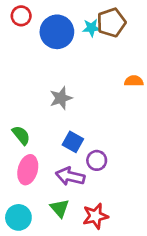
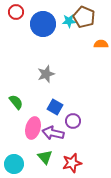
brown pentagon: (111, 23) -> (84, 17), turned -30
orange semicircle: (134, 81) -> (101, 44), moved
pink ellipse: (28, 170) -> (33, 128), moved

